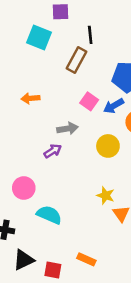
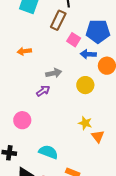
pink square: (89, 101) -> (74, 40), moved
blue arrow: (114, 106) -> (88, 54), turned 35
cyan semicircle: (49, 215) -> (48, 152), moved

